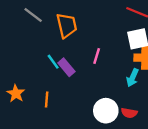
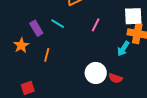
cyan line: (53, 62) -> (58, 24), turned -32
purple rectangle: (66, 67) -> (36, 28), moved

